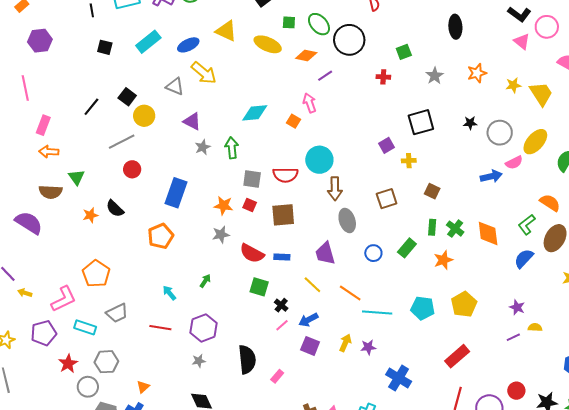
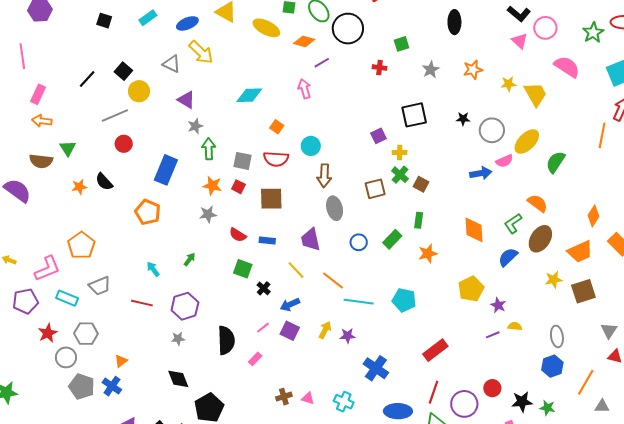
cyan rectangle: (148, 42) -> (148, 18), size x0.7
orange square: (293, 121) -> (277, 127), moved
green arrow: (232, 148) -> (209, 149), moved
cyan circle: (319, 160) -> (311, 146), size x0.7
green cross: (455, 229) -> (400, 175), moved
orange pentagon: (161, 236) -> (148, 212), turned -30
red semicircle: (252, 253) -> (238, 235), size x0.7
yellow pentagon: (464, 304) -> (471, 289), moved
pink line: (282, 325) -> (263, 328), moved

